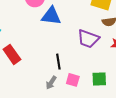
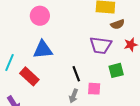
blue triangle: (51, 16) -> (43, 50), moved
green square: (99, 79) -> (116, 70), moved

